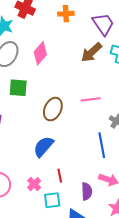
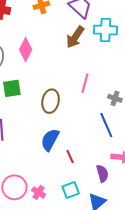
pink line: (91, 99) -> (85, 83), turned -54
red line: (60, 176) -> (70, 157), moved
pink cross: (34, 184) -> (39, 192), moved

